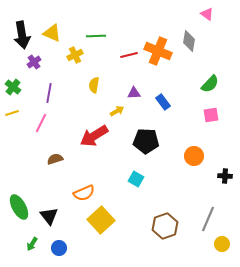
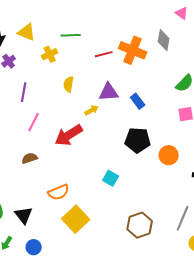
purple triangle: (134, 93) -> (109, 92), size x1.5
pink line: (41, 123) -> (34, 122), moved
black pentagon: (146, 141) -> (138, 140), moved

